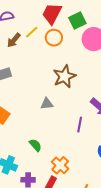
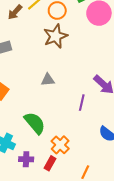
brown star: (64, 76) -> (55, 36), moved
green semicircle: (35, 145) -> (35, 123), size x1.6

